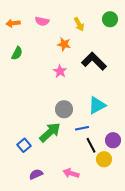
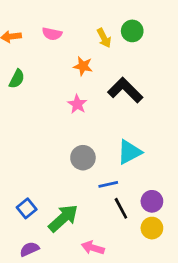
green circle: (110, 19) -> (132, 31), moved
green arrow: (50, 132) -> (63, 218), moved
yellow circle: (104, 159) -> (152, 228), moved
purple semicircle: (36, 174) -> (29, 249), moved

